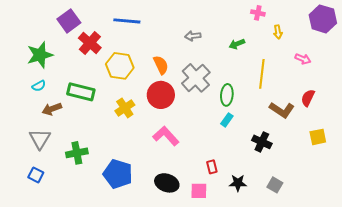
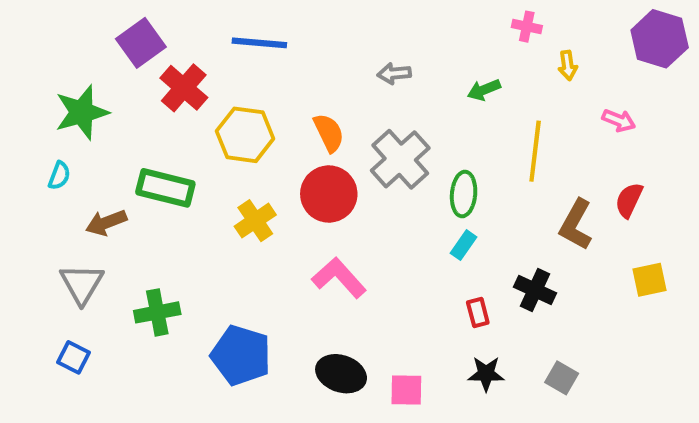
cyan semicircle: (39, 86) -> (59, 176), moved, turned -40
brown L-shape: (282, 110) -> (576, 225), turned 85
red rectangle: (212, 167) -> (478, 312), moved

